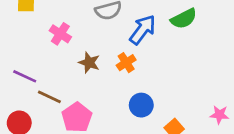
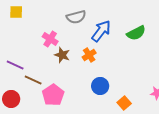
green semicircle: (184, 19) -> (136, 33), moved
pink cross: (60, 34) -> (50, 39), moved

